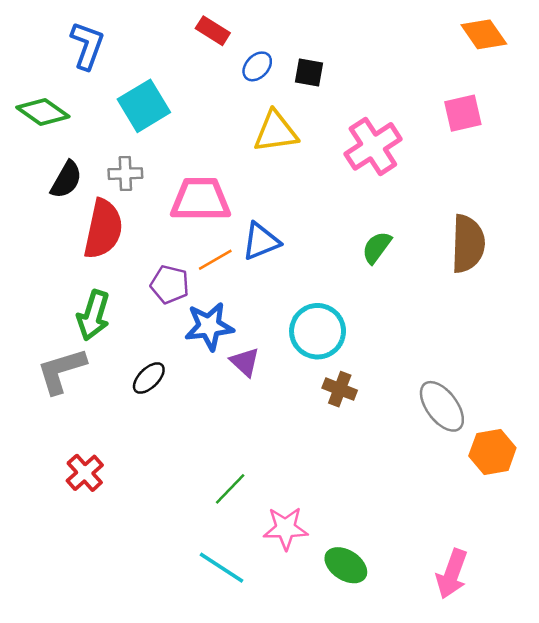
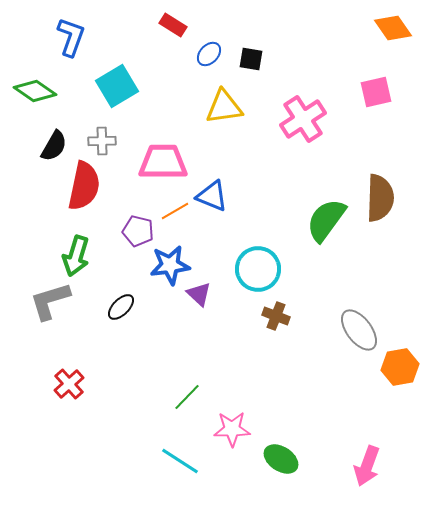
blue triangle: (261, 241) -> (212, 196), turned 44
green semicircle: (377, 247) -> (326, 220), moved, size x1.6

